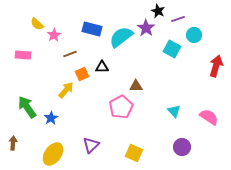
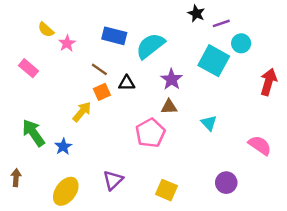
purple star: (146, 28) -> (171, 79), moved
cyan square: (172, 49) -> (214, 61), size x1.4
brown line: (70, 54) -> (99, 69), moved, turned 56
pink rectangle: (23, 55) -> (28, 68), turned 35
cyan triangle: (174, 111) -> (209, 123), moved

